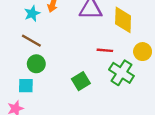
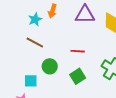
red line: (105, 50) -> (78, 51), moved
green circle: (36, 64) -> (50, 66), moved

